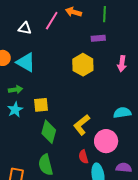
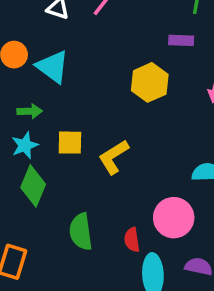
yellow L-shape: (82, 125) -> (114, 157), moved
green diamond: (49, 132) -> (33, 186), moved
green semicircle: (46, 165) -> (81, 232), moved

